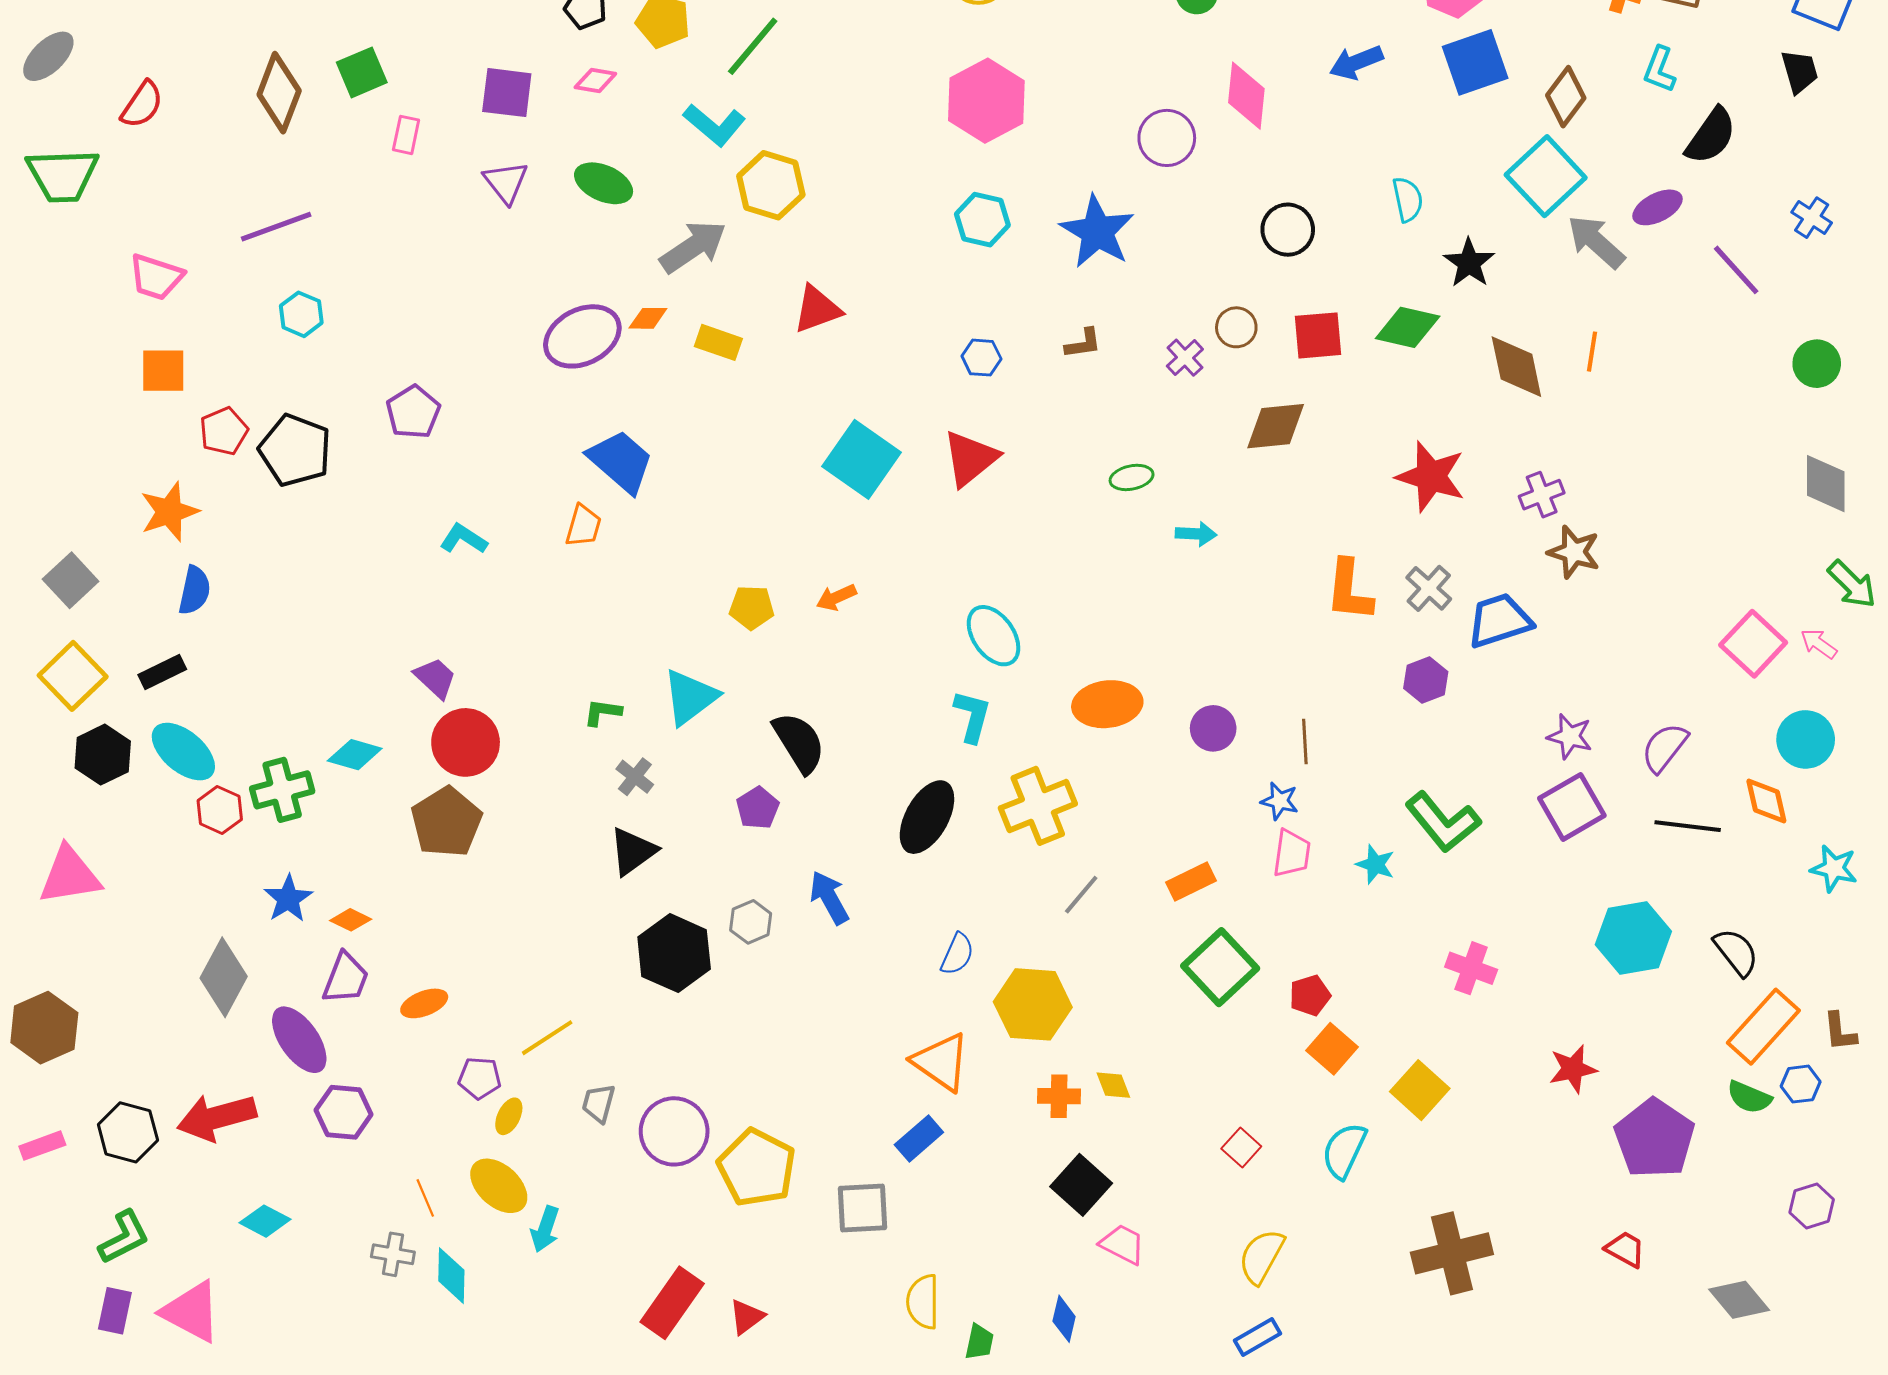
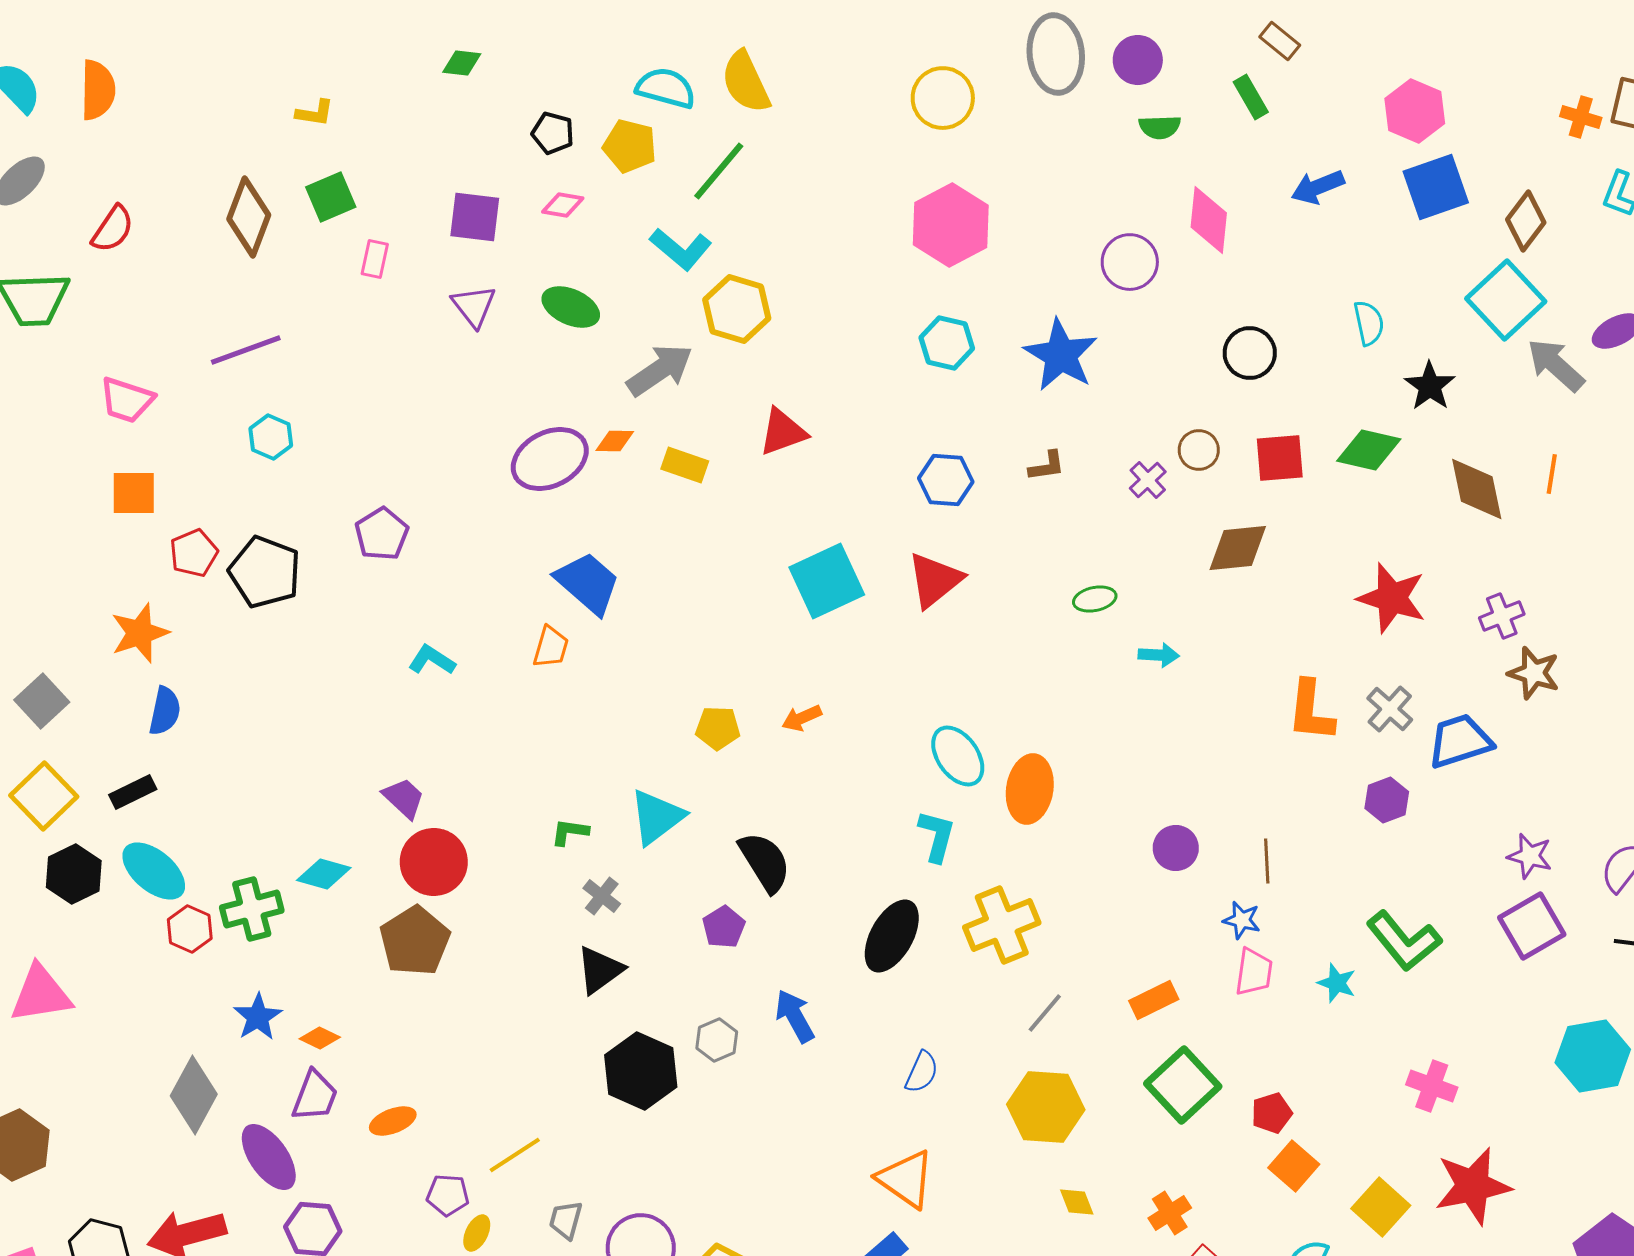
blue hexagon: (981, 358) -> (946, 480), size x1.4
cyan square: (861, 459) -> (827, 581), turned 30
orange ellipse: (1107, 704) -> (1030, 789), moved, turned -74
yellow hexagon: (1033, 1004) -> (1046, 1107), moved
red star: (1573, 1069) -> (1473, 1186), moved, size x1.6
orange cross: (1059, 1096) -> (1170, 1213), moved, turned -33

